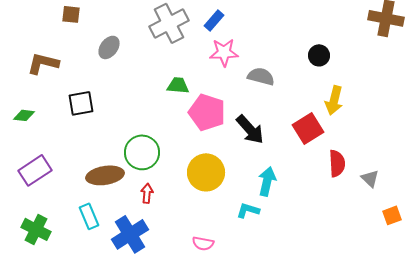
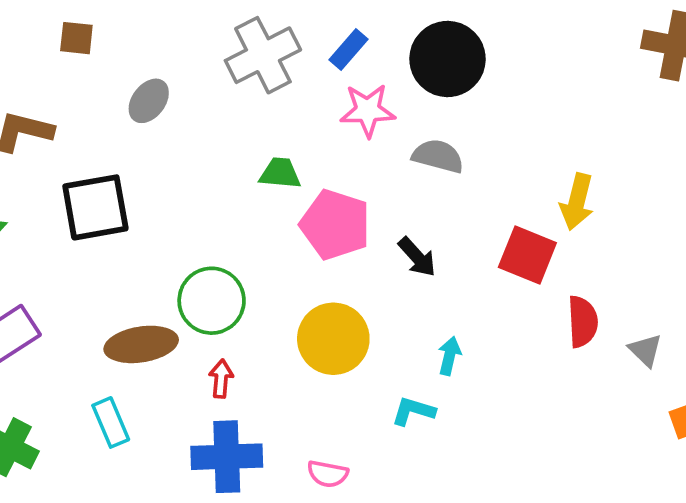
black circle: (319, 55) -> (448, 59), moved, size x1.8
black square: (81, 103) -> (95, 207), size x1.4
red square: (308, 128) -> (527, 255), turned -36
black arrow: (250, 129) -> (417, 257), size x0.7
cyan arrow: (267, 181) -> (449, 356), size x0.7
blue cross: (130, 234) -> (227, 457), moved, turned 30

